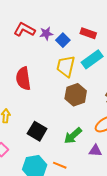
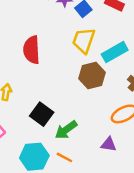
cyan rectangle: (92, 59) -> (115, 52), moved
green arrow: (73, 136) -> (66, 130), moved

